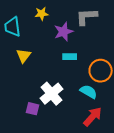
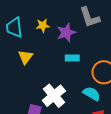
yellow star: (42, 14) -> (43, 25), moved
gray L-shape: (87, 17) -> (90, 17), turned -105

